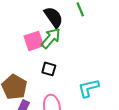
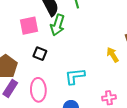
green arrow: (51, 38) -> (57, 25), moved, turned 150

